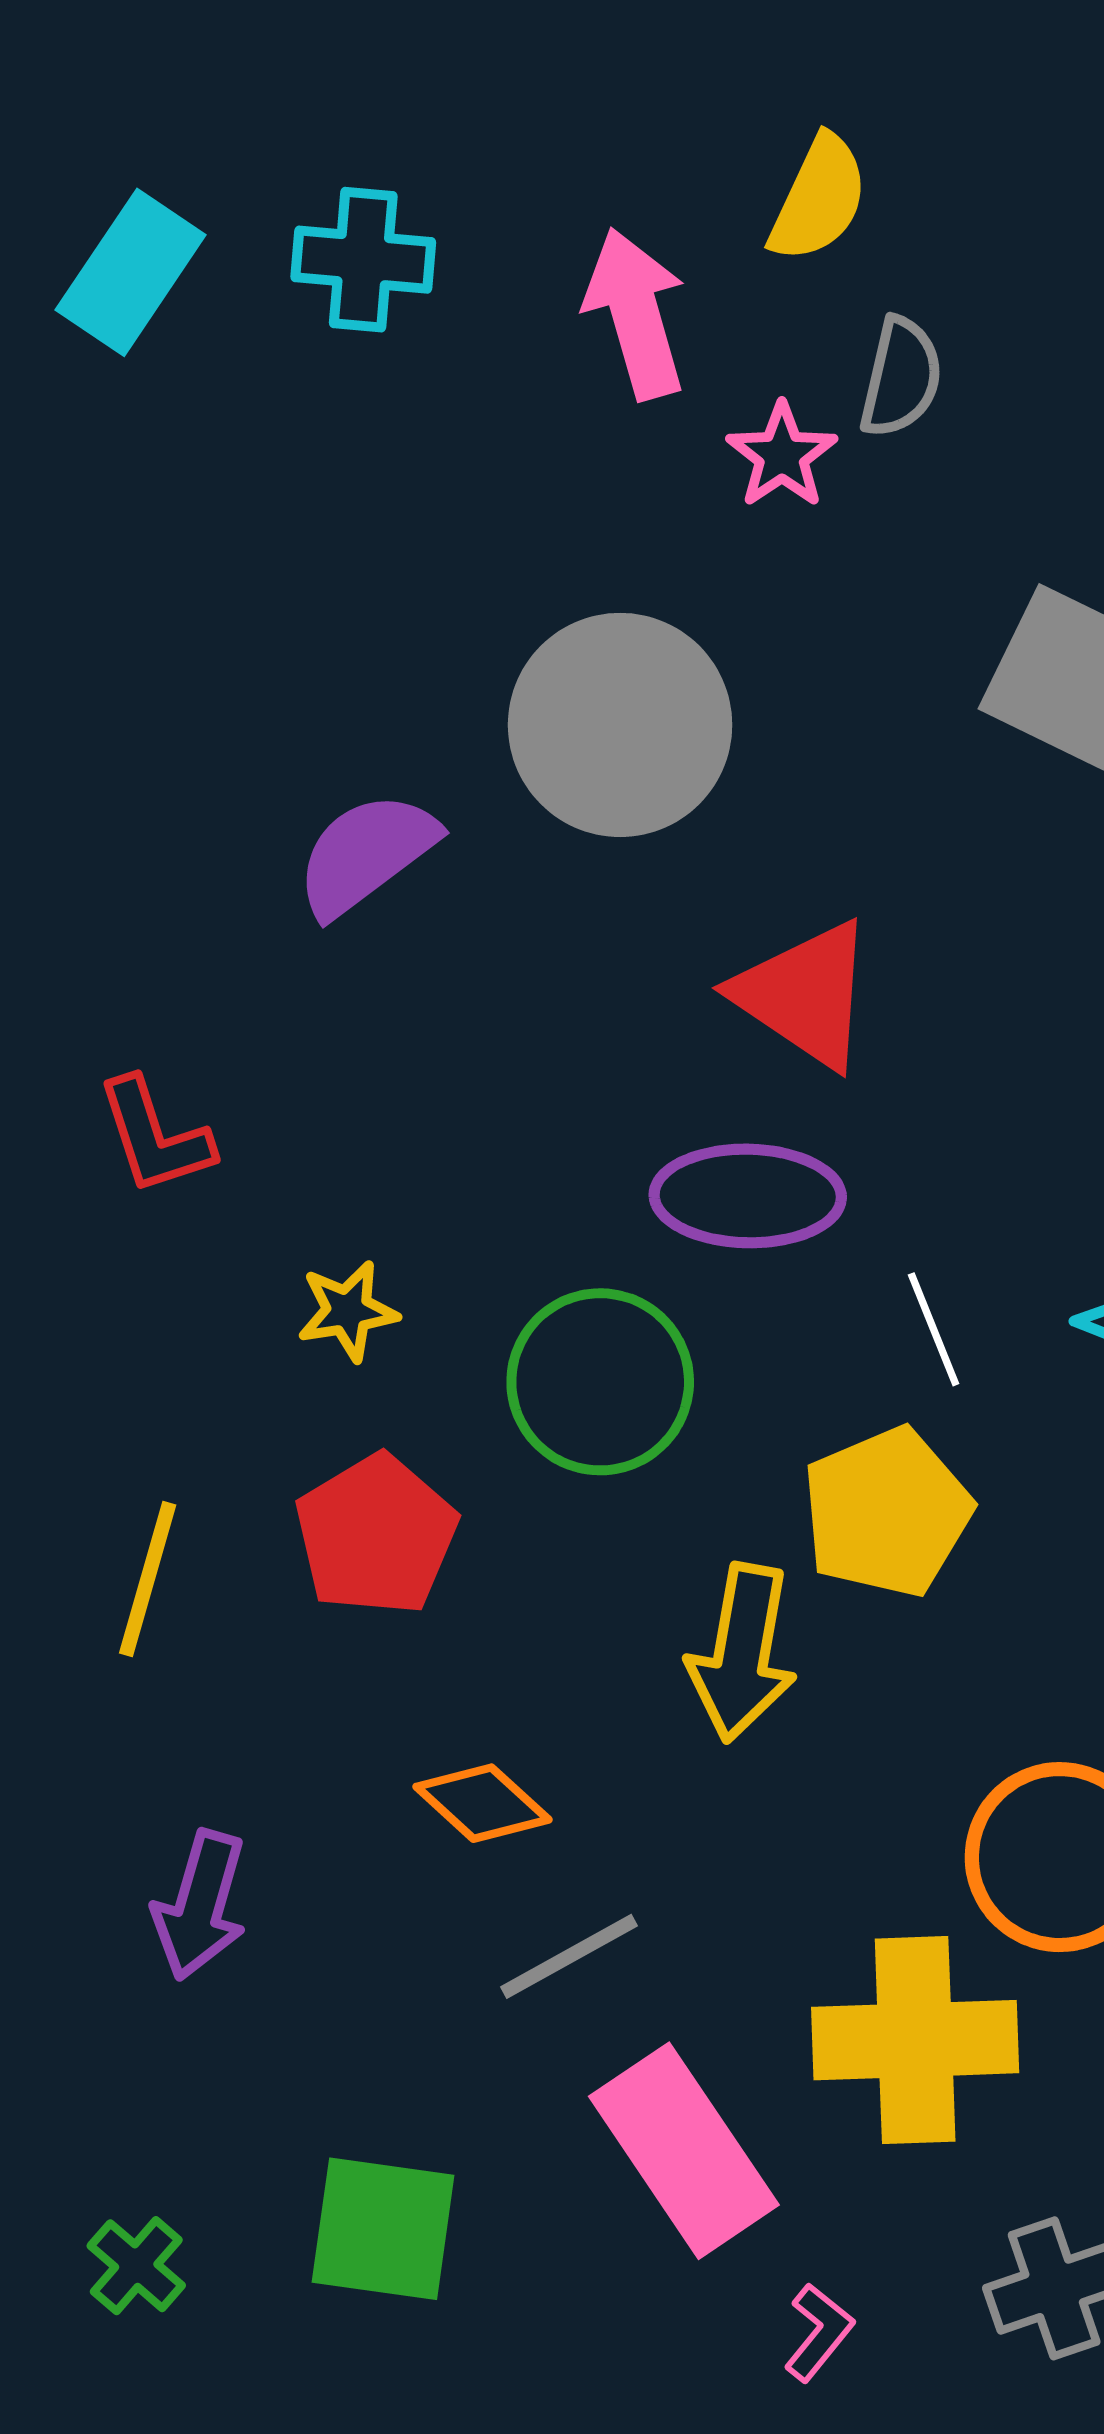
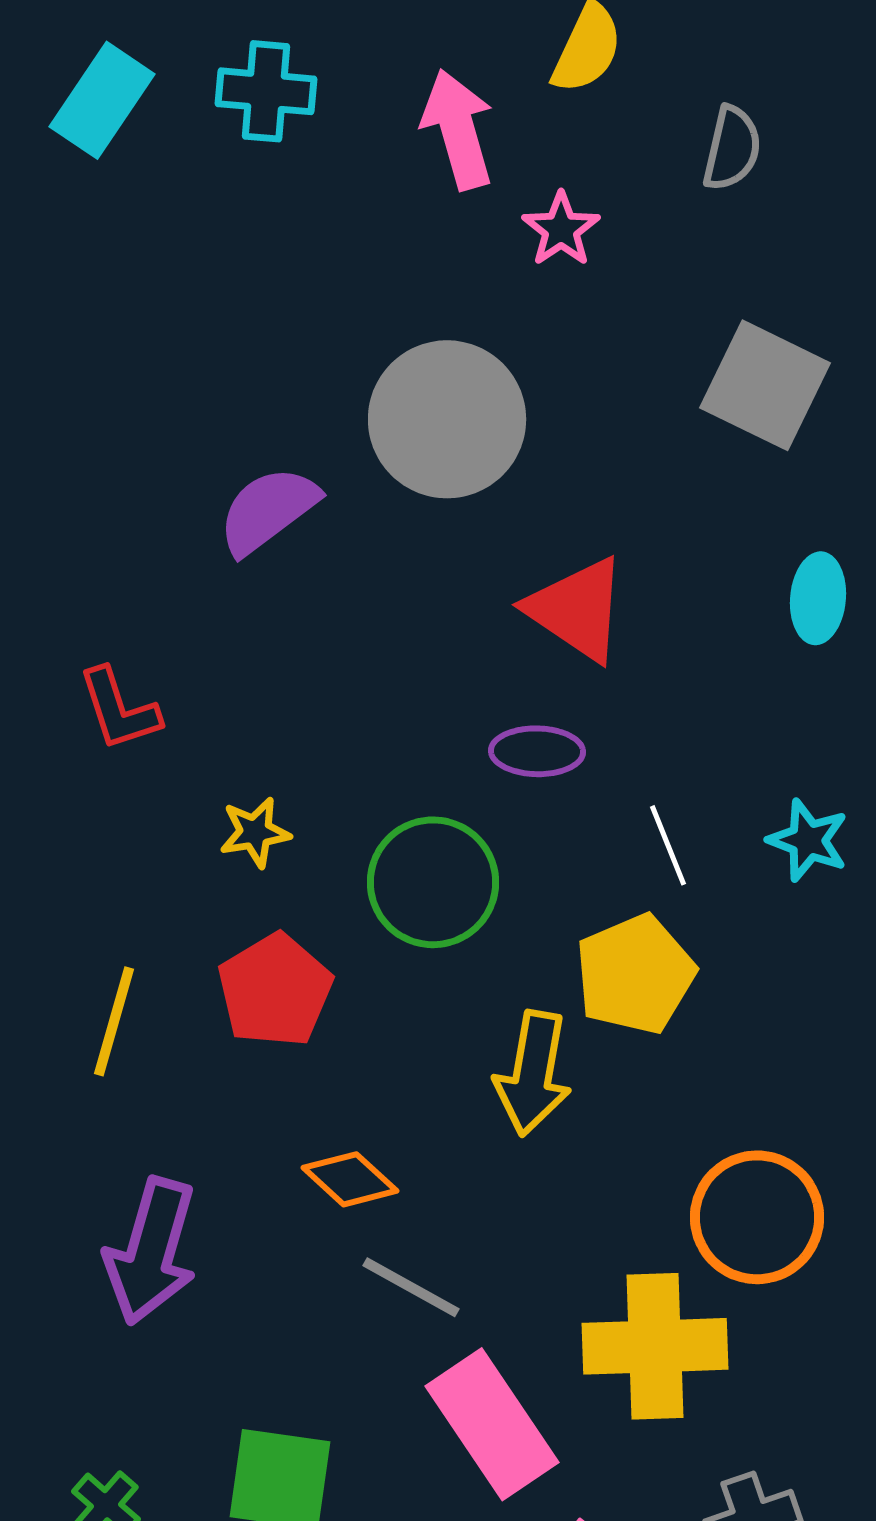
gray semicircle: (901, 377) -> (732, 148), moved
purple ellipse: (748, 1196) -> (537, 751), size x0.7
purple arrow: (200, 1905) -> (151, 1251), size x1.4
gray line: (569, 1956) -> (411, 1287), turned 58

